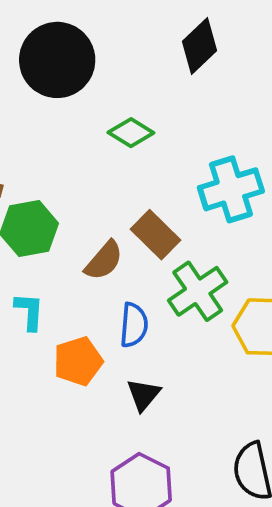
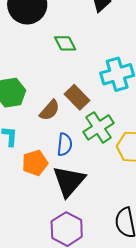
green diamond: (131, 133) -> (65, 43), turned 30
black triangle: (143, 395) -> (69, 181), size x1.8

